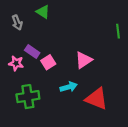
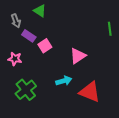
purple rectangle: (32, 51) -> (29, 36), moved
pink square: (48, 62) -> (45, 46), moved
green cross: (28, 97) -> (26, 90), turned -30

